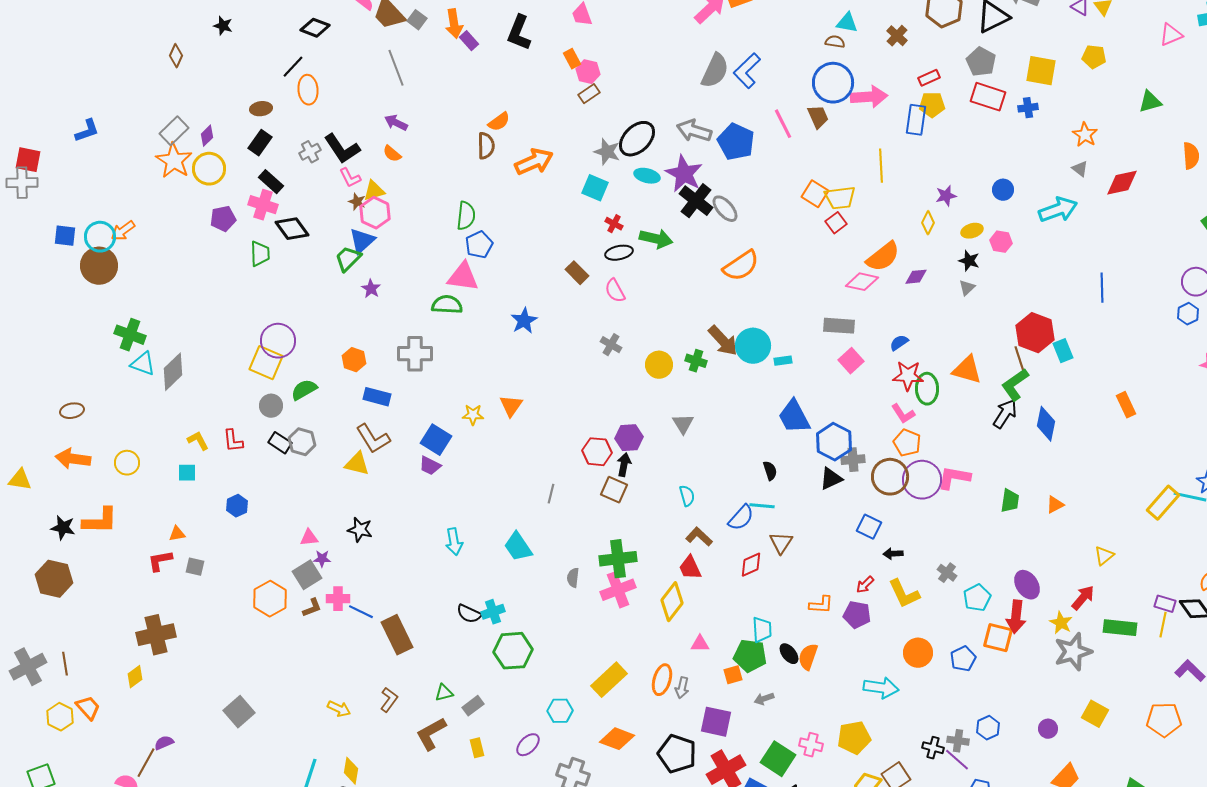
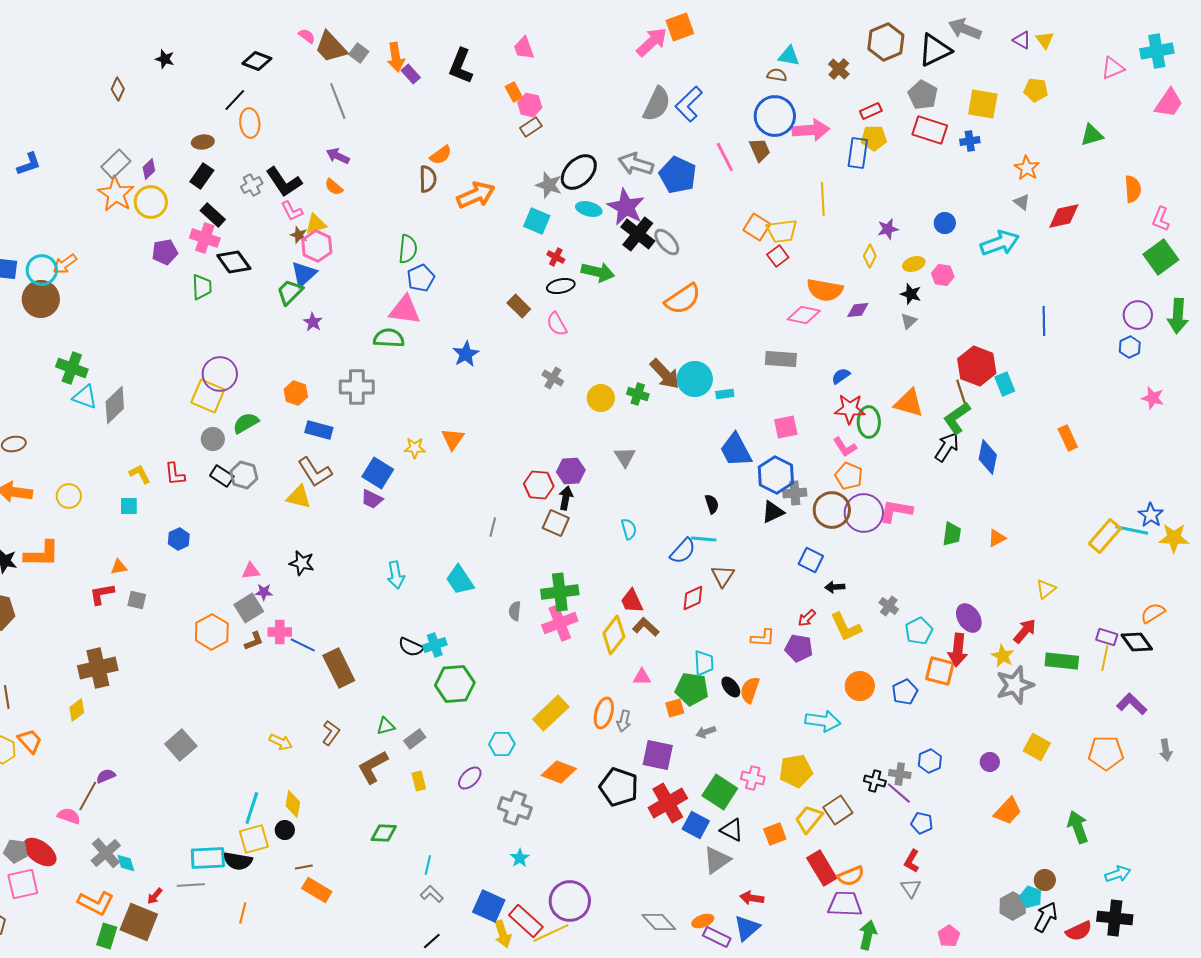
orange semicircle: (883, 257) -> (825, 290), turned 48
pink square: (851, 361) -> (786, 427), moved, turned 30
brown L-shape: (699, 537) -> (646, 627), moved

